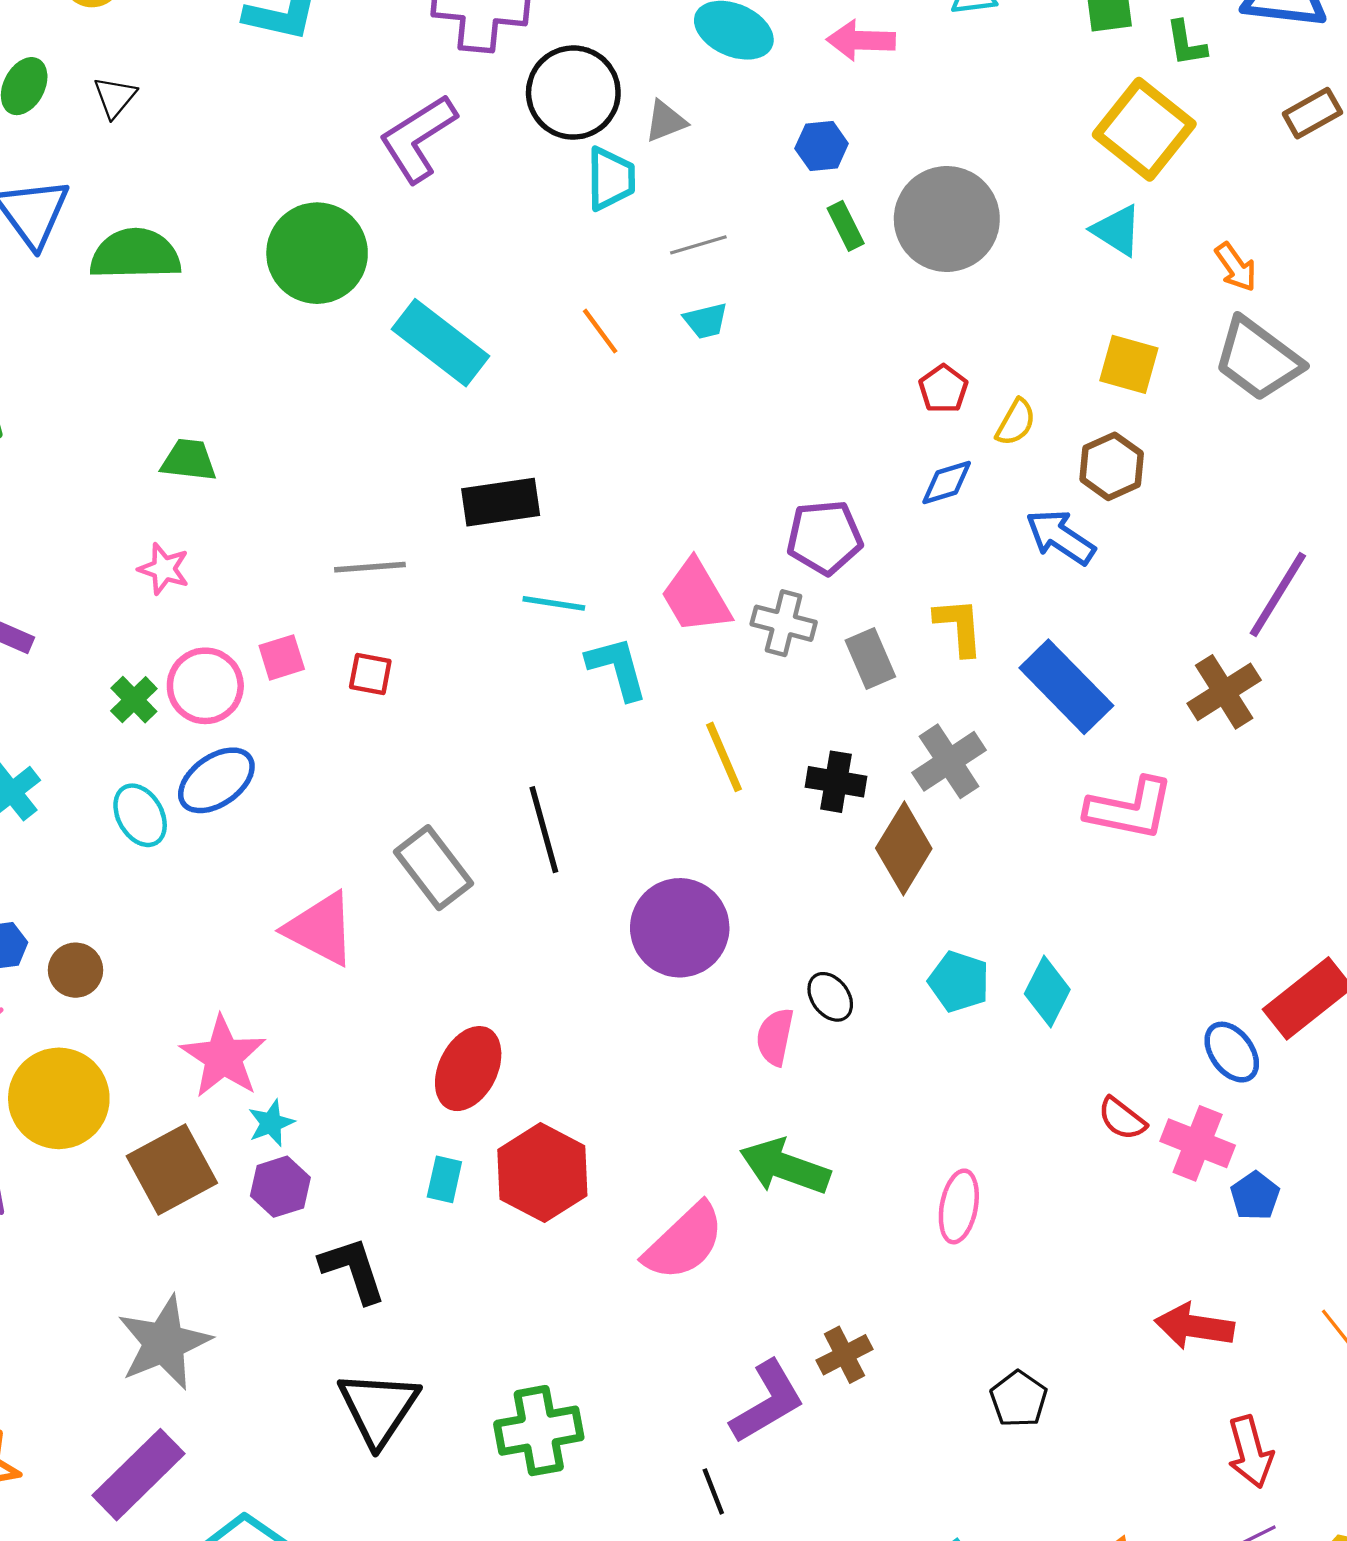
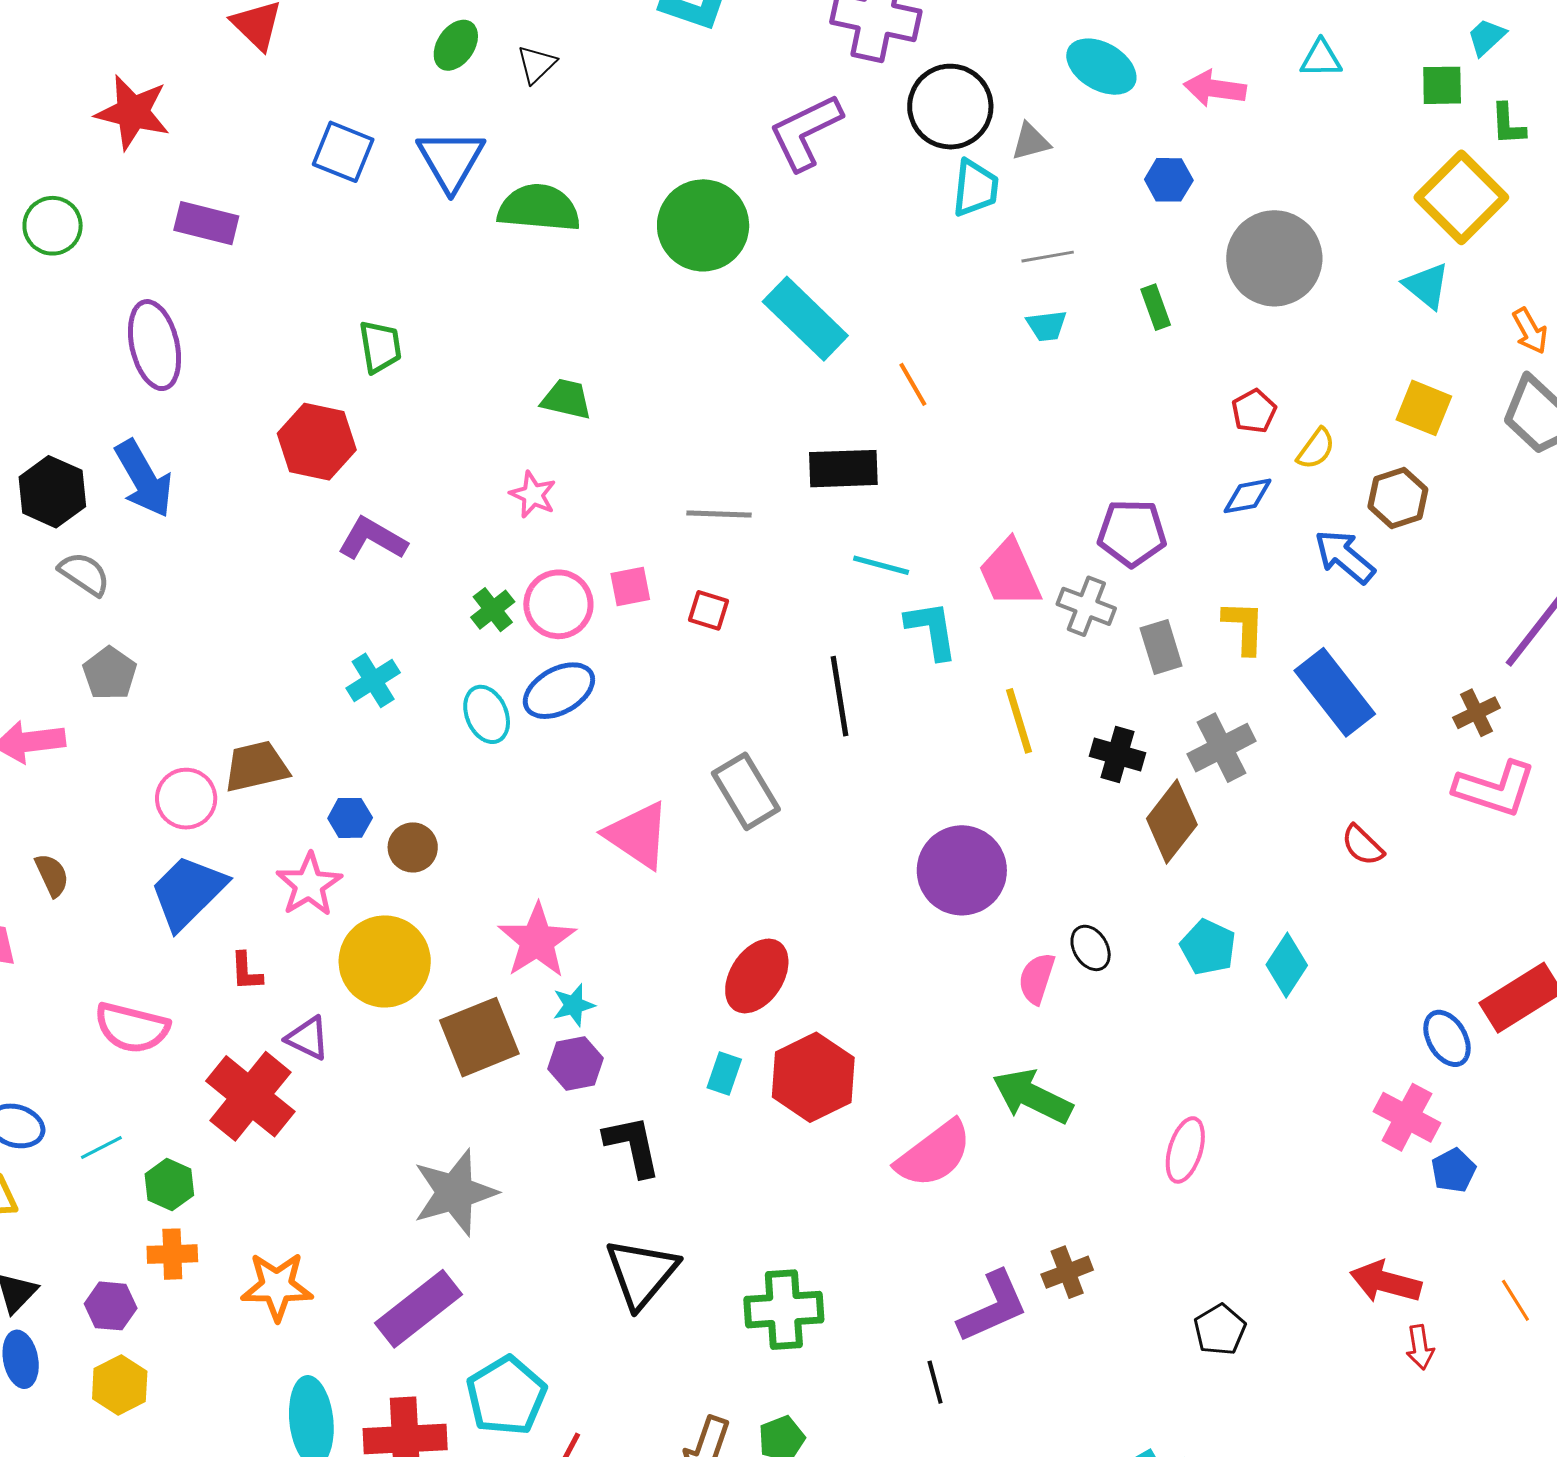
green rectangle: (846, 226) -> (1156, 307), moved
orange line: (600, 331) -> (913, 384), moved
brown cross: (1224, 692) -> (1477, 713), size x0.7
pink L-shape: (1130, 809) -> (1495, 789), moved
black line: (544, 830) -> (840, 696), moved
red semicircle: (1122, 1119) -> (1363, 845), moved
red arrow: (1250, 1452) -> (1420, 1347), moved, size x0.7

